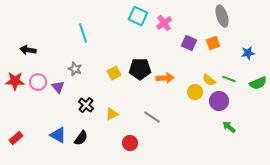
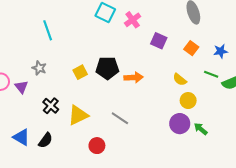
orange square: (213, 43) -> (191, 48), moved, turned -32
green line: (229, 79) -> (211, 74), moved
yellow circle: (195, 92) -> (188, 101), moved
purple circle: (219, 101) -> (180, 124), moved
yellow triangle: (112, 114) -> (78, 115), size x1.5

